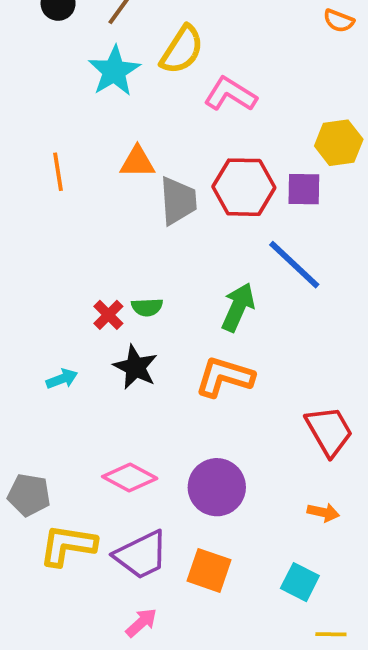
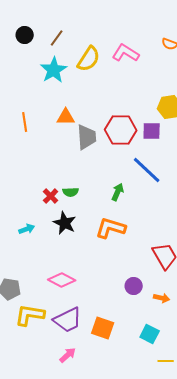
pink L-shape: (230, 94) -> (126, 53), moved
green arrow: (238, 307) -> (118, 192), size x0.7
purple circle: (217, 487) -> (134, 286), moved, size x0.6

